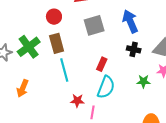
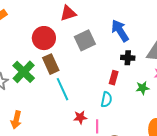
red circle: (54, 17) -> (44, 38), size x1.5
red rectangle: (102, 64) -> (114, 78), moved
cyan semicircle: (106, 87) -> (106, 100), size x0.7
orange arrow: (23, 88) -> (16, 120), moved

